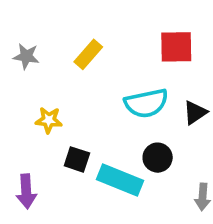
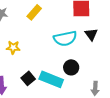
black triangle: (195, 113) -> (91, 34), moved, turned -32
black square: (77, 159) -> (28, 78), moved, turned 32

